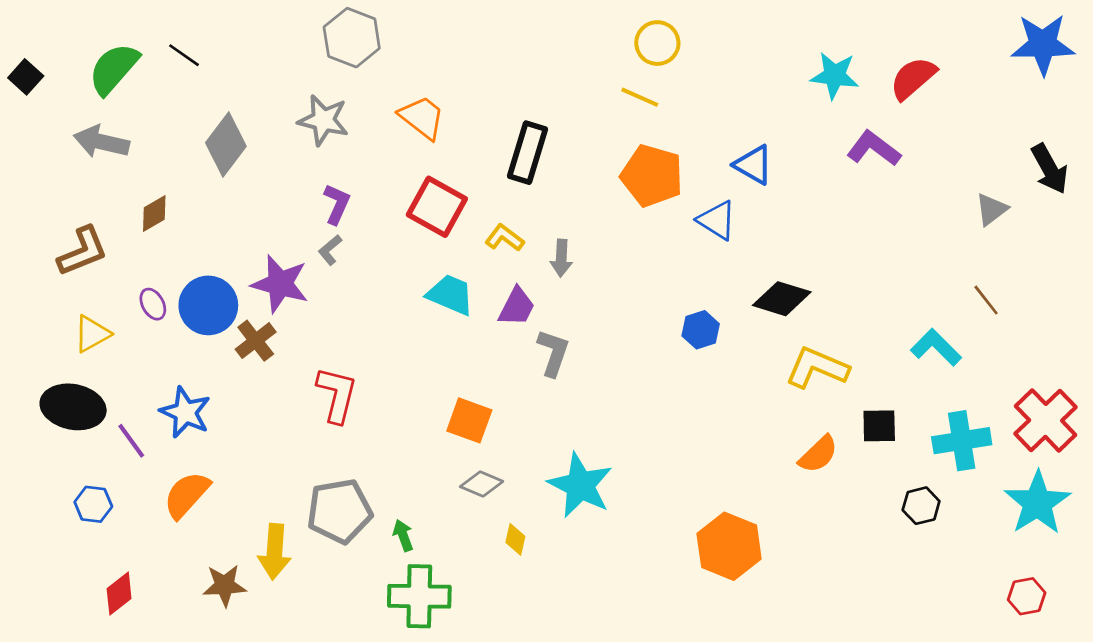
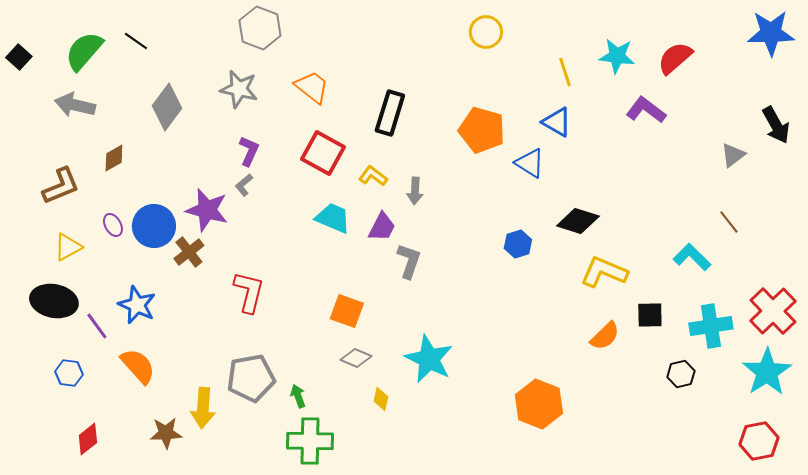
yellow line: (640, 97) -> (565, 72), moved, turned 48
orange semicircle: (187, 495) -> (138, 366), turned 96
red hexagon: (1027, 596) -> (759, 441), size x1.4

